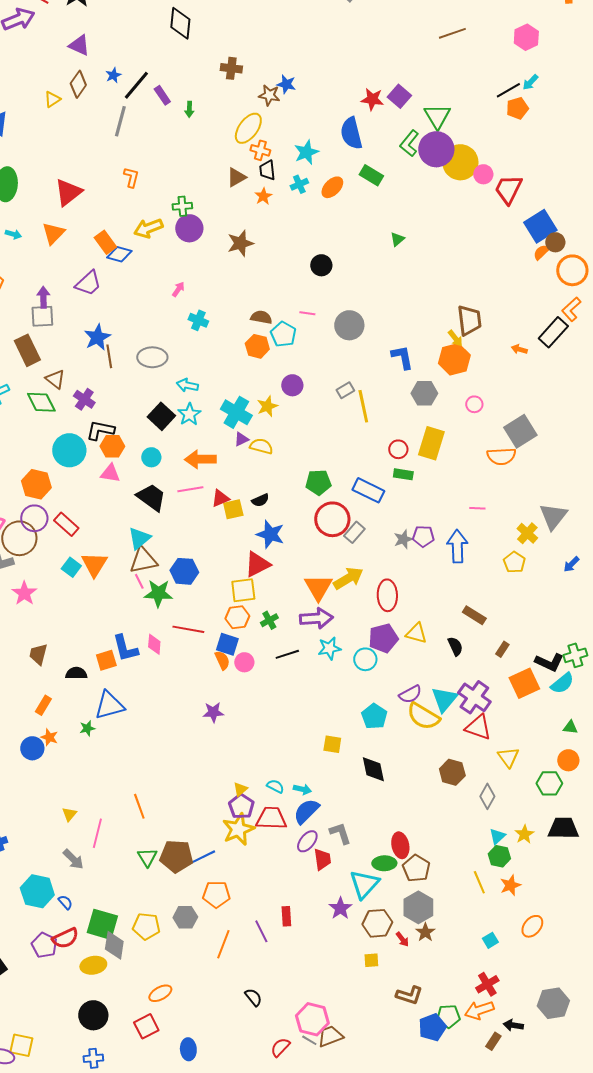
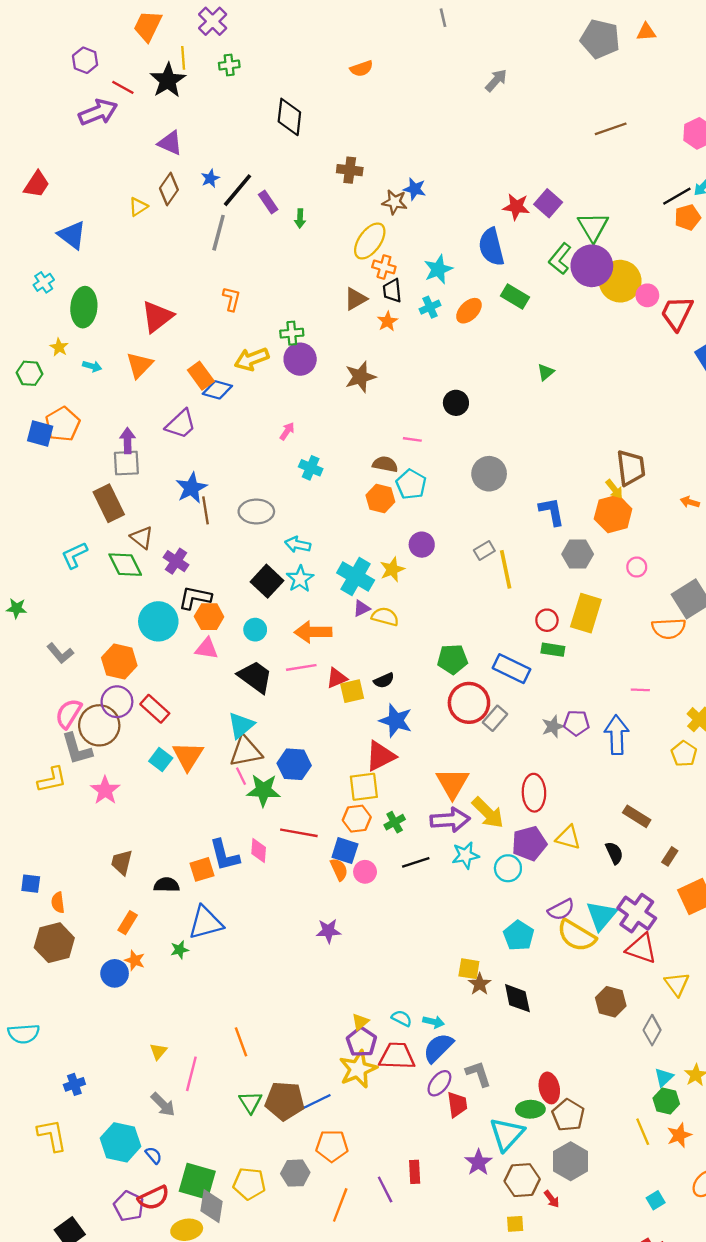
pink line: (307, 313) -> (412, 439), moved
yellow arrow: (348, 578) -> (488, 813), moved, turned 76
brown star: (425, 932) -> (480, 984), moved

